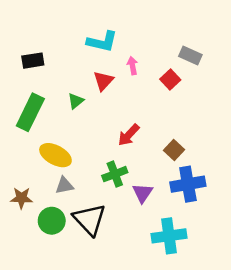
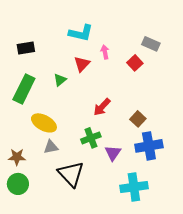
green circle: (52, 221) -> (18, 184), moved

